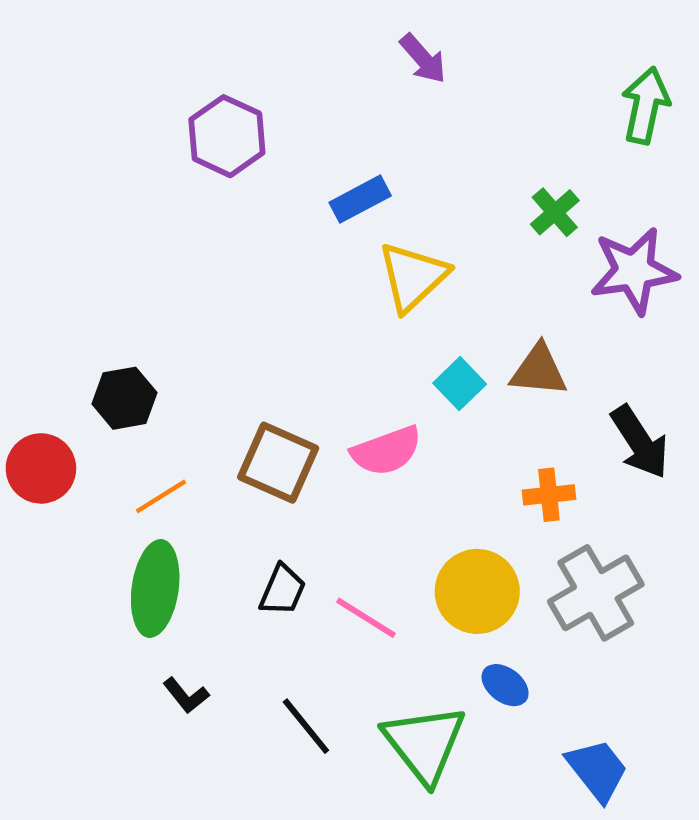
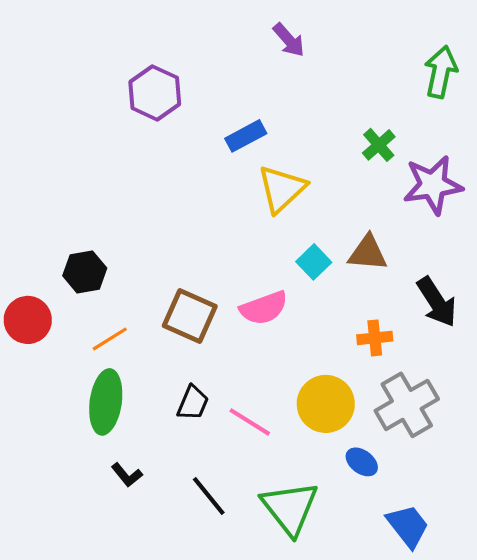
blue ellipse: (505, 685) -> (362, 462), moved

